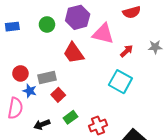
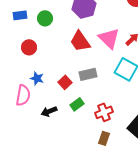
green circle: (47, 24) -> (45, 18), moved
pink triangle: (103, 34) -> (109, 38), moved, turned 30
red circle: (20, 73) -> (29, 47), moved
gray rectangle: (47, 78) -> (88, 74), moved

